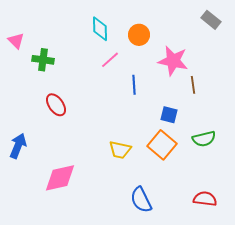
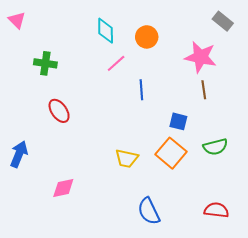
pink triangle: (16, 41) -> (17, 20), moved
pink star: (173, 61) -> (201, 57), moved
pink diamond: (60, 178) -> (63, 188), size x0.7

